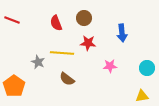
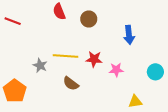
red semicircle: (56, 23) -> (59, 12), moved
red star: (88, 43) -> (94, 59), moved
yellow triangle: (142, 96) -> (135, 101), moved

